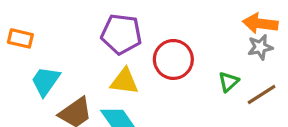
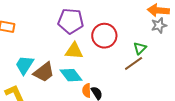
cyan trapezoid: (45, 81) -> (24, 65), moved
brown line: (262, 94) -> (134, 63), moved

